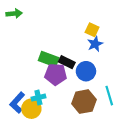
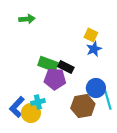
green arrow: (14, 14) -> (27, 19), moved
blue circle: (86, 71) -> (96, 88), moved

